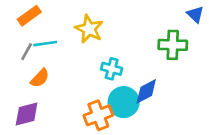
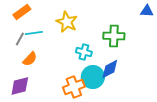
blue triangle: (195, 14) -> (147, 11), turned -40
green cross: (173, 45) -> (114, 36), moved

